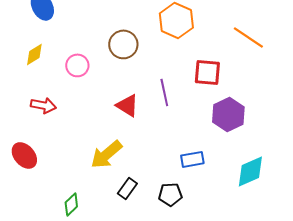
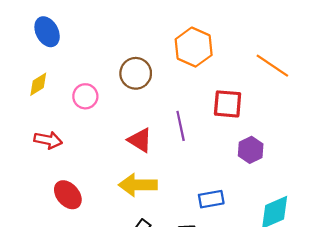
purple hexagon: (228, 114) -> (251, 150), size x0.7
yellow arrow: (106, 154) -> (138, 185), moved, turned 40
red ellipse: (24, 155) -> (68, 195), moved

